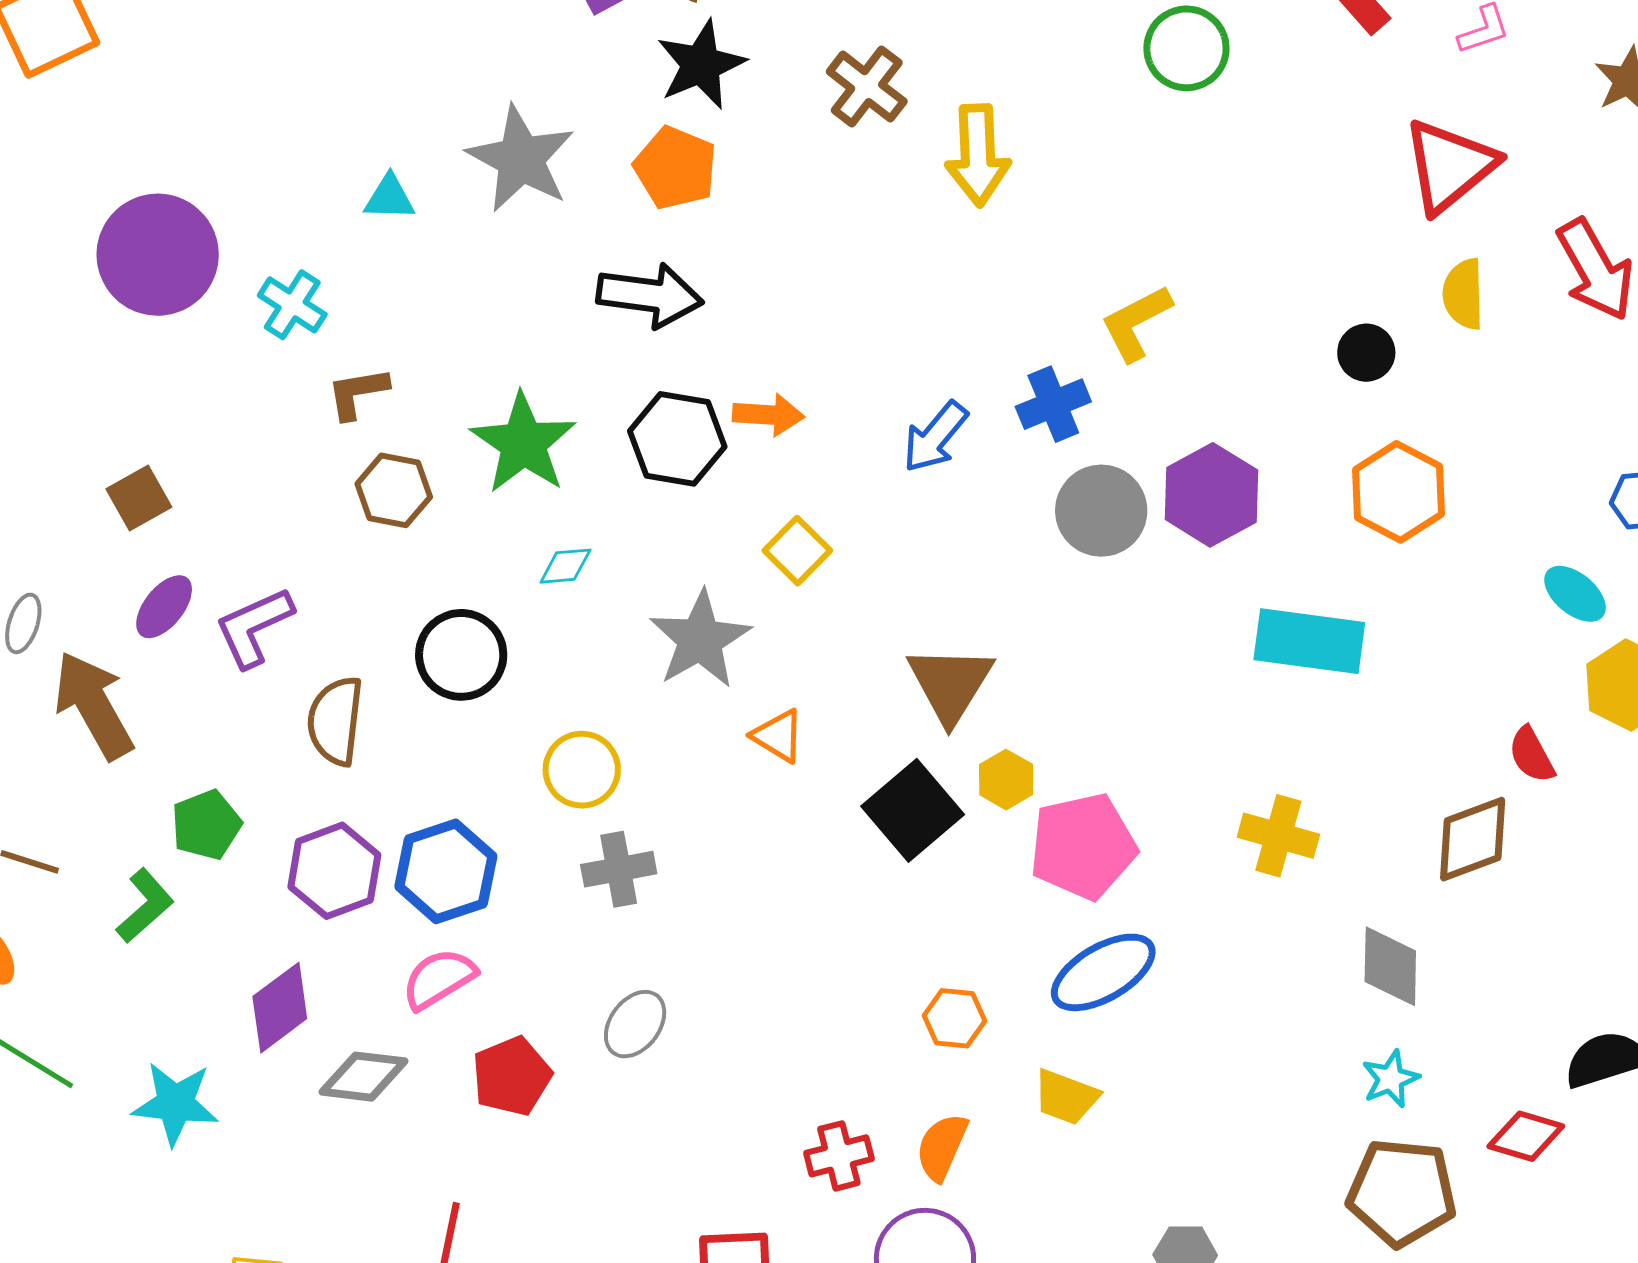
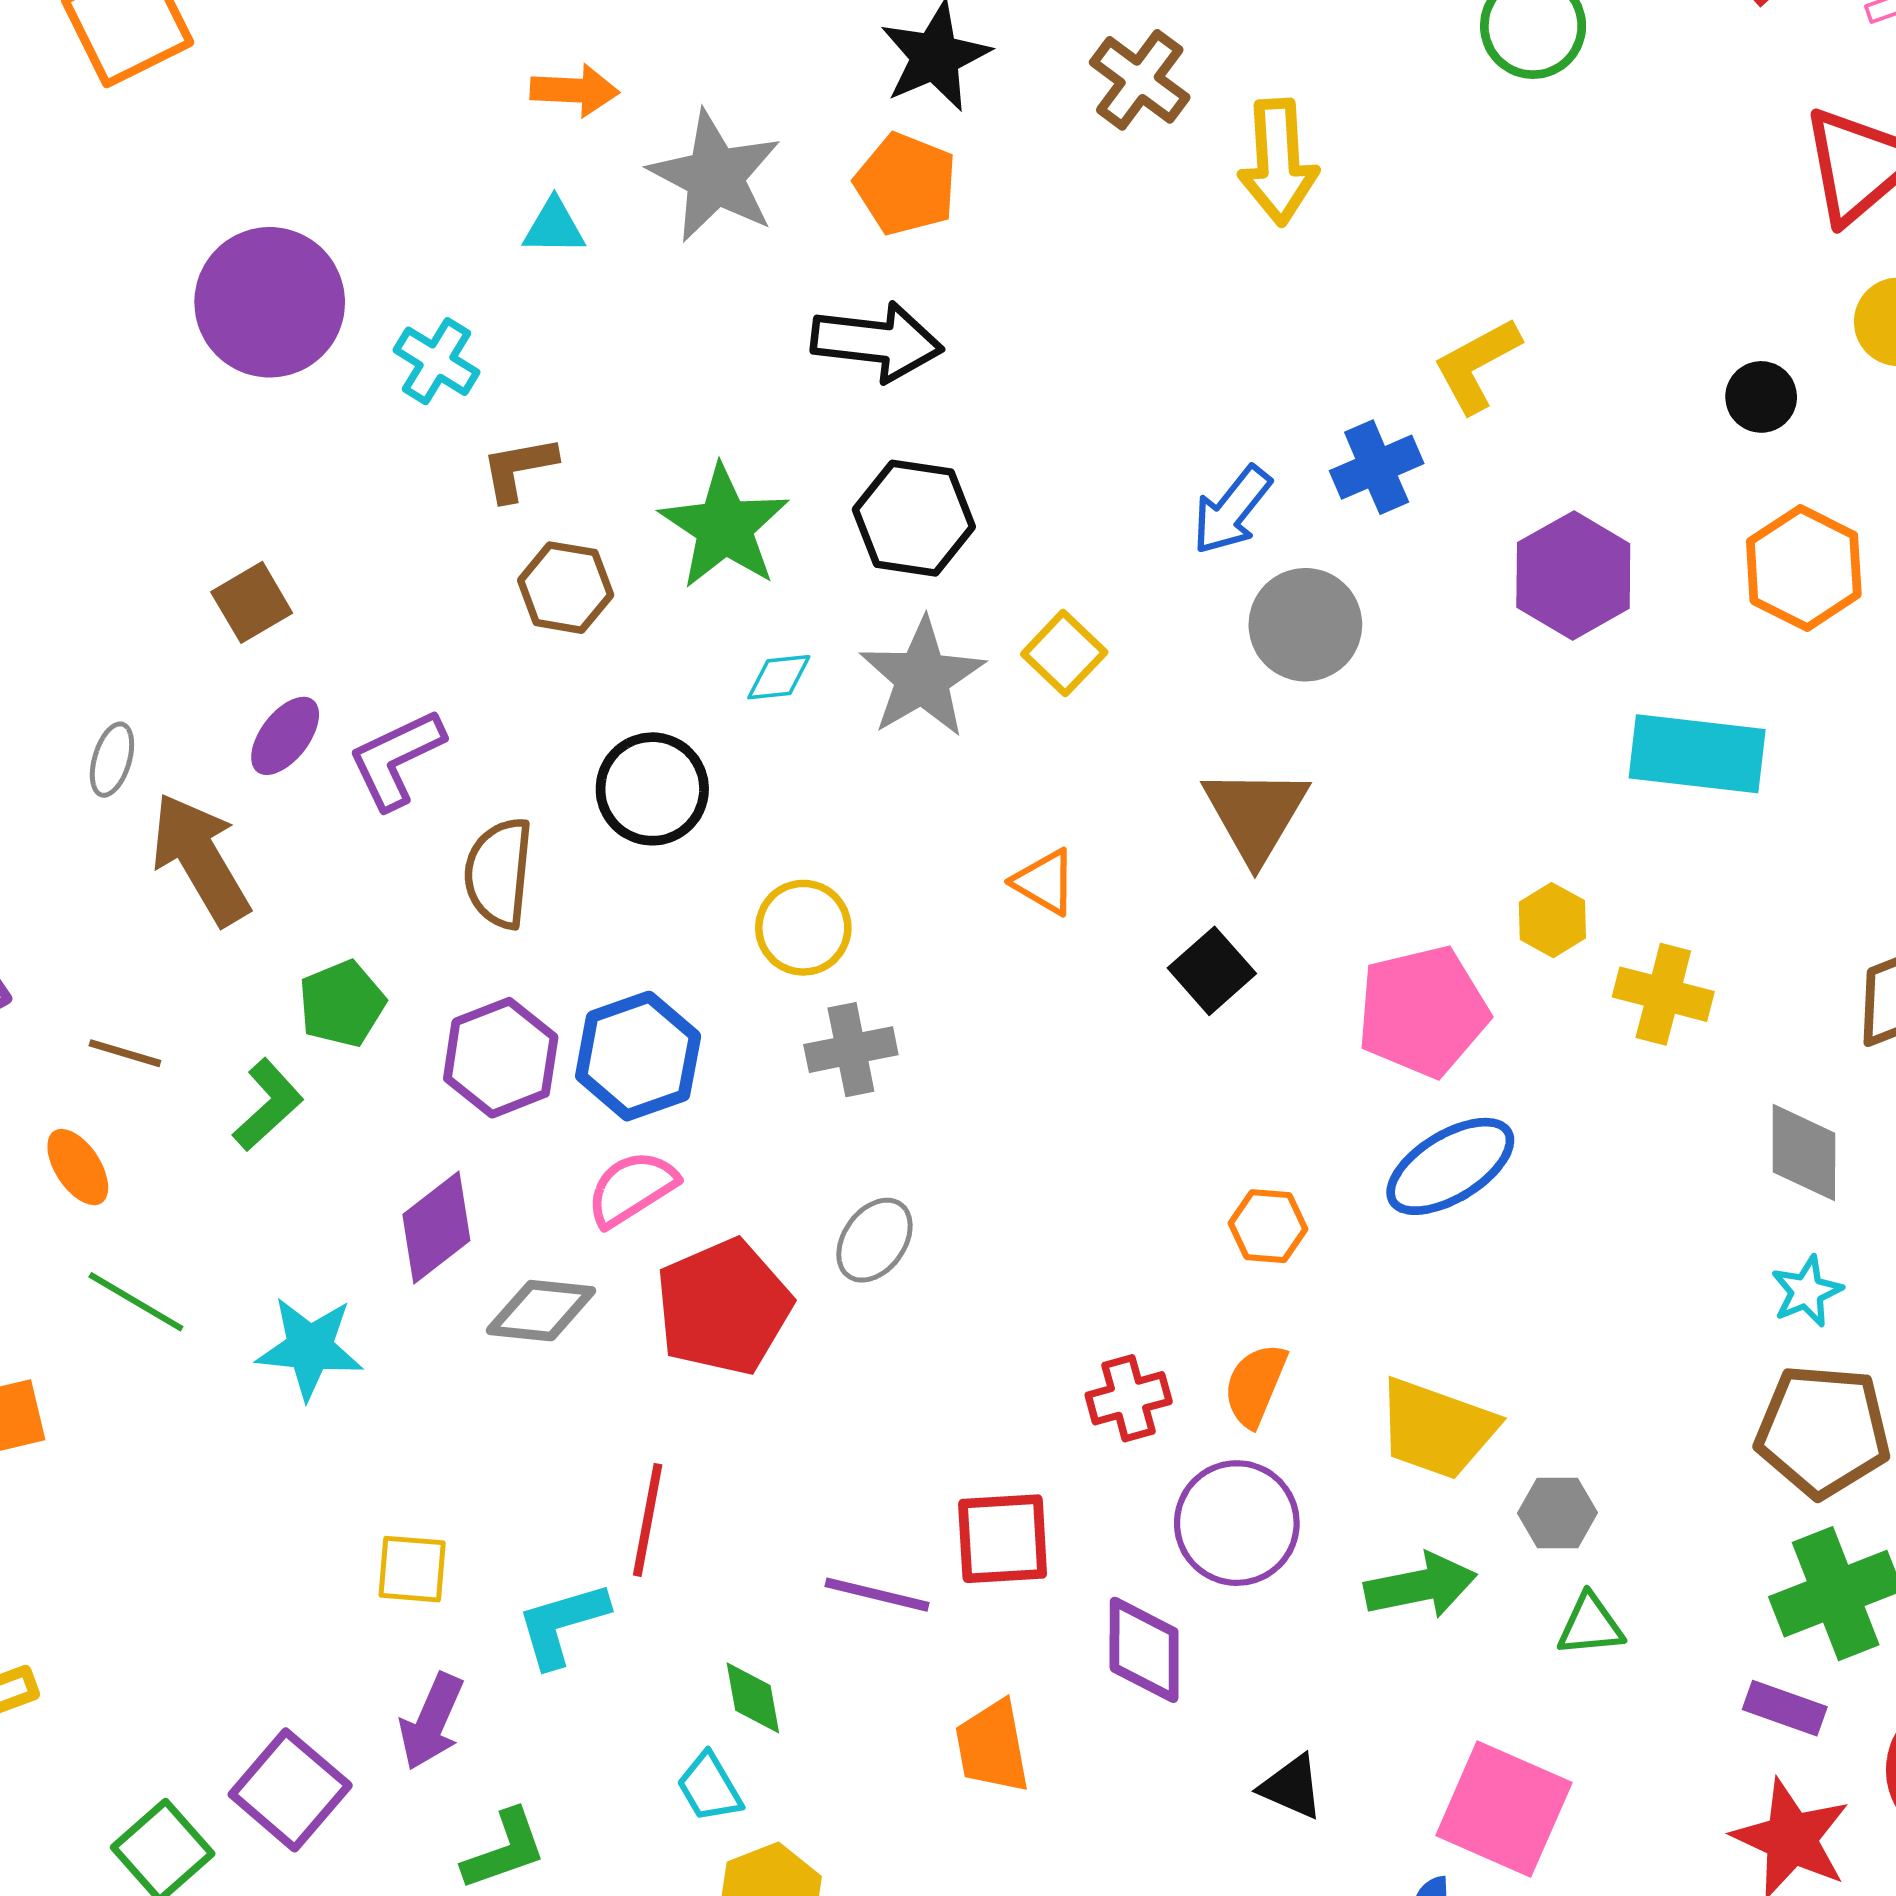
orange arrow: (769, 415) -> (575, 90), moved
gray circle: (1101, 511) -> (1305, 625), moved
gray star: (700, 640) -> (922, 678), moved
yellow hexagon: (1006, 780) -> (1552, 920), moved
black square: (913, 810) -> (1212, 971), size x0.7
red pentagon: (512, 1076) -> (723, 1307), size x1.4
yellow trapezoid: (1066, 1097) -> (1437, 1429), moved, size x1.5

